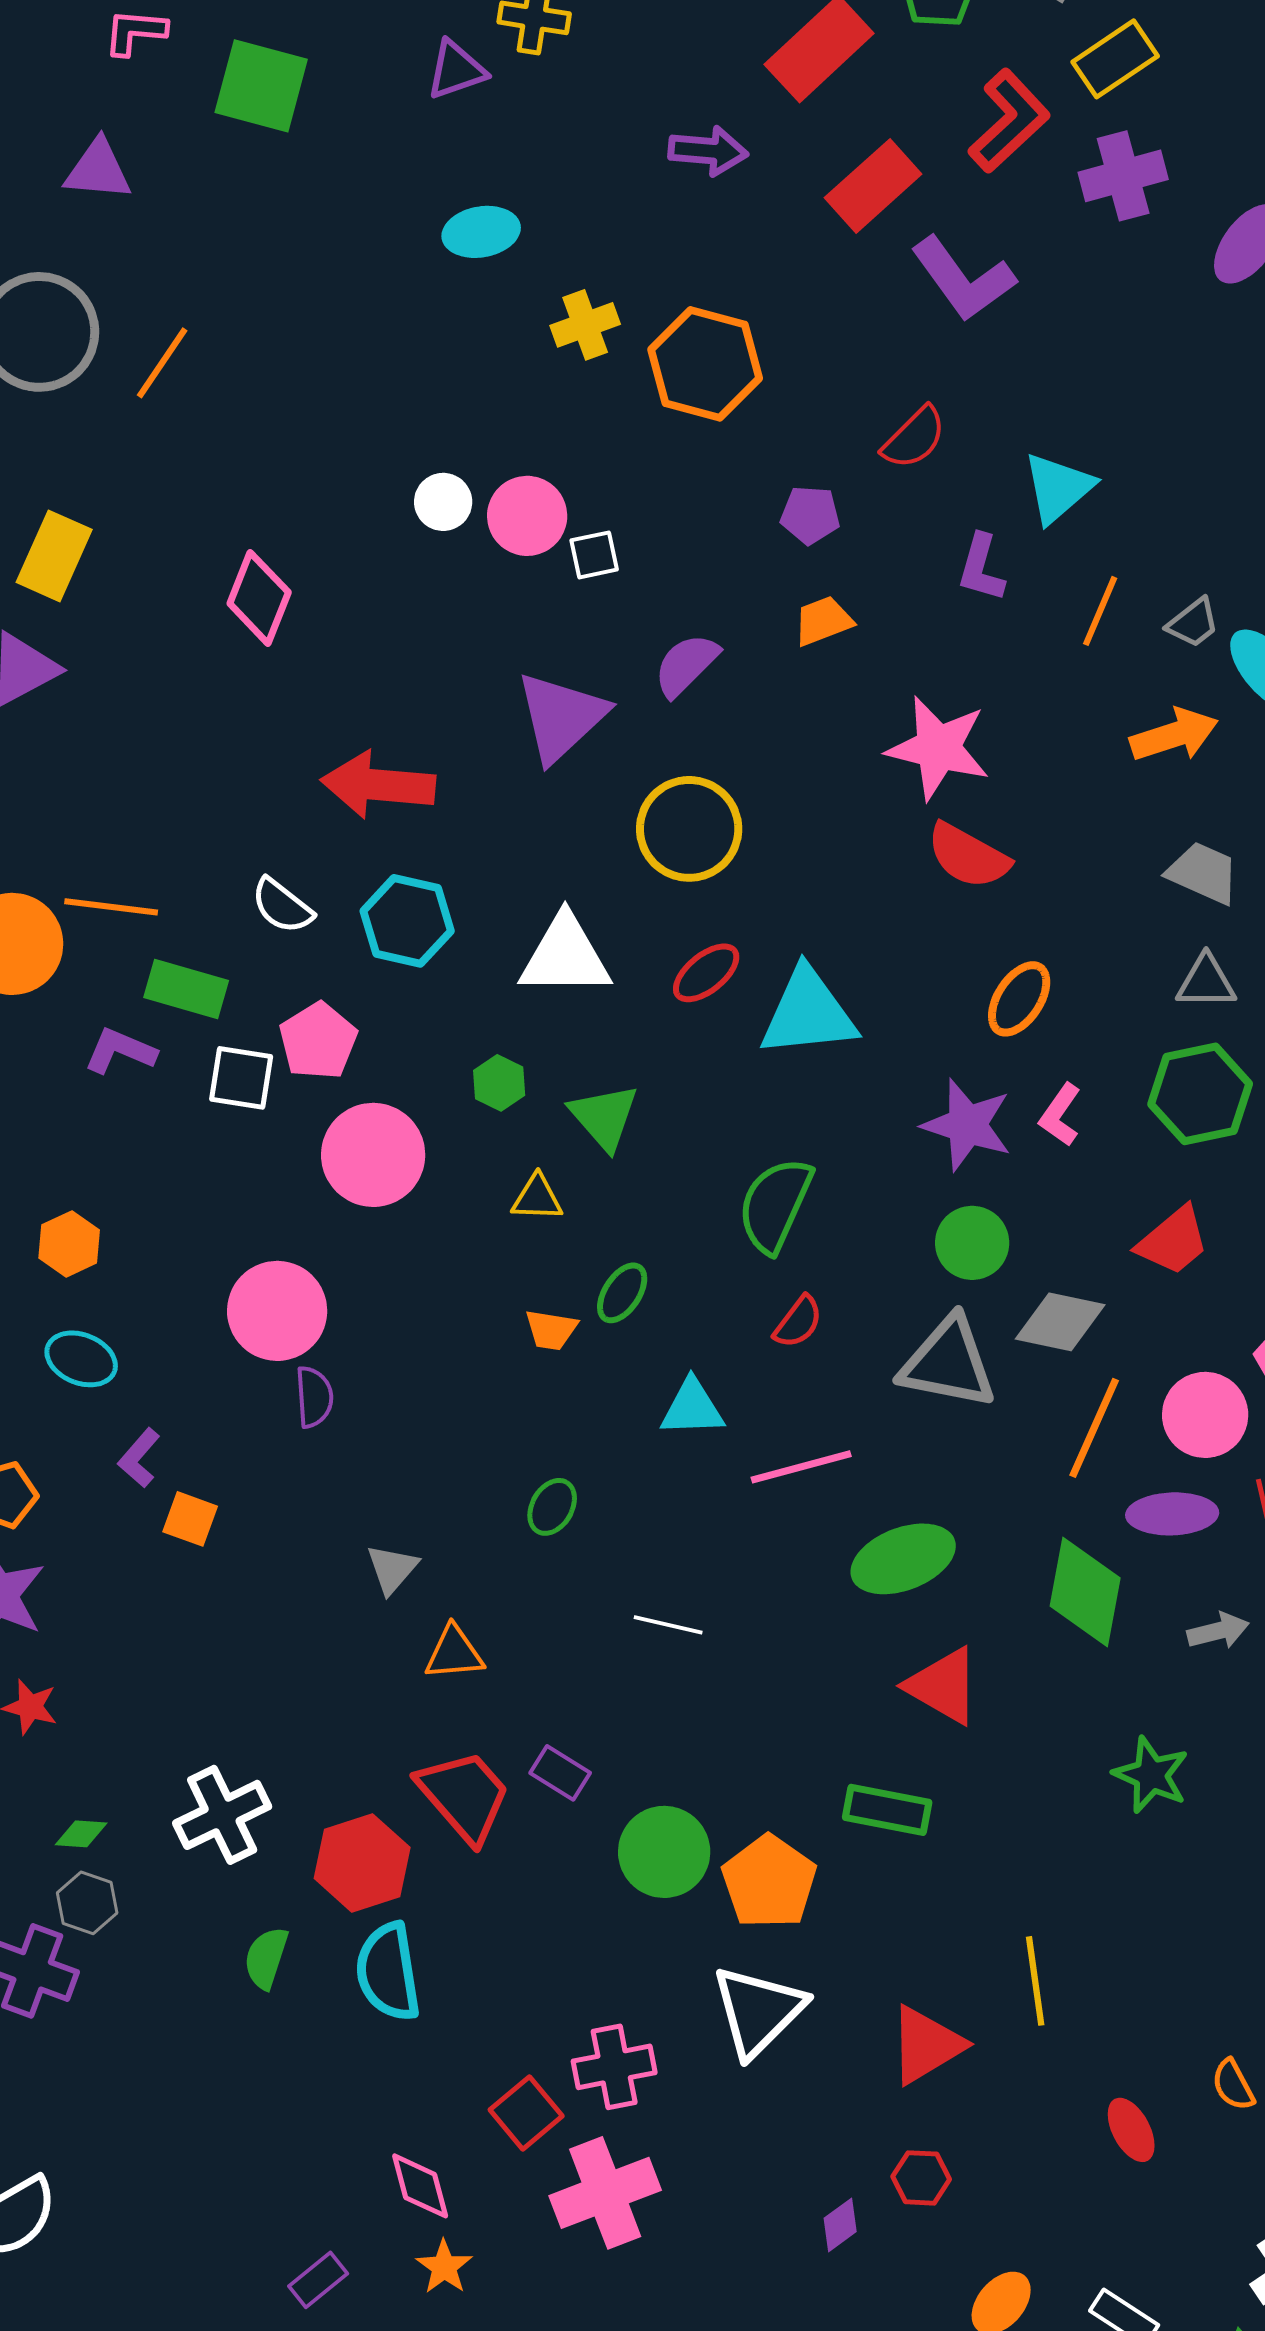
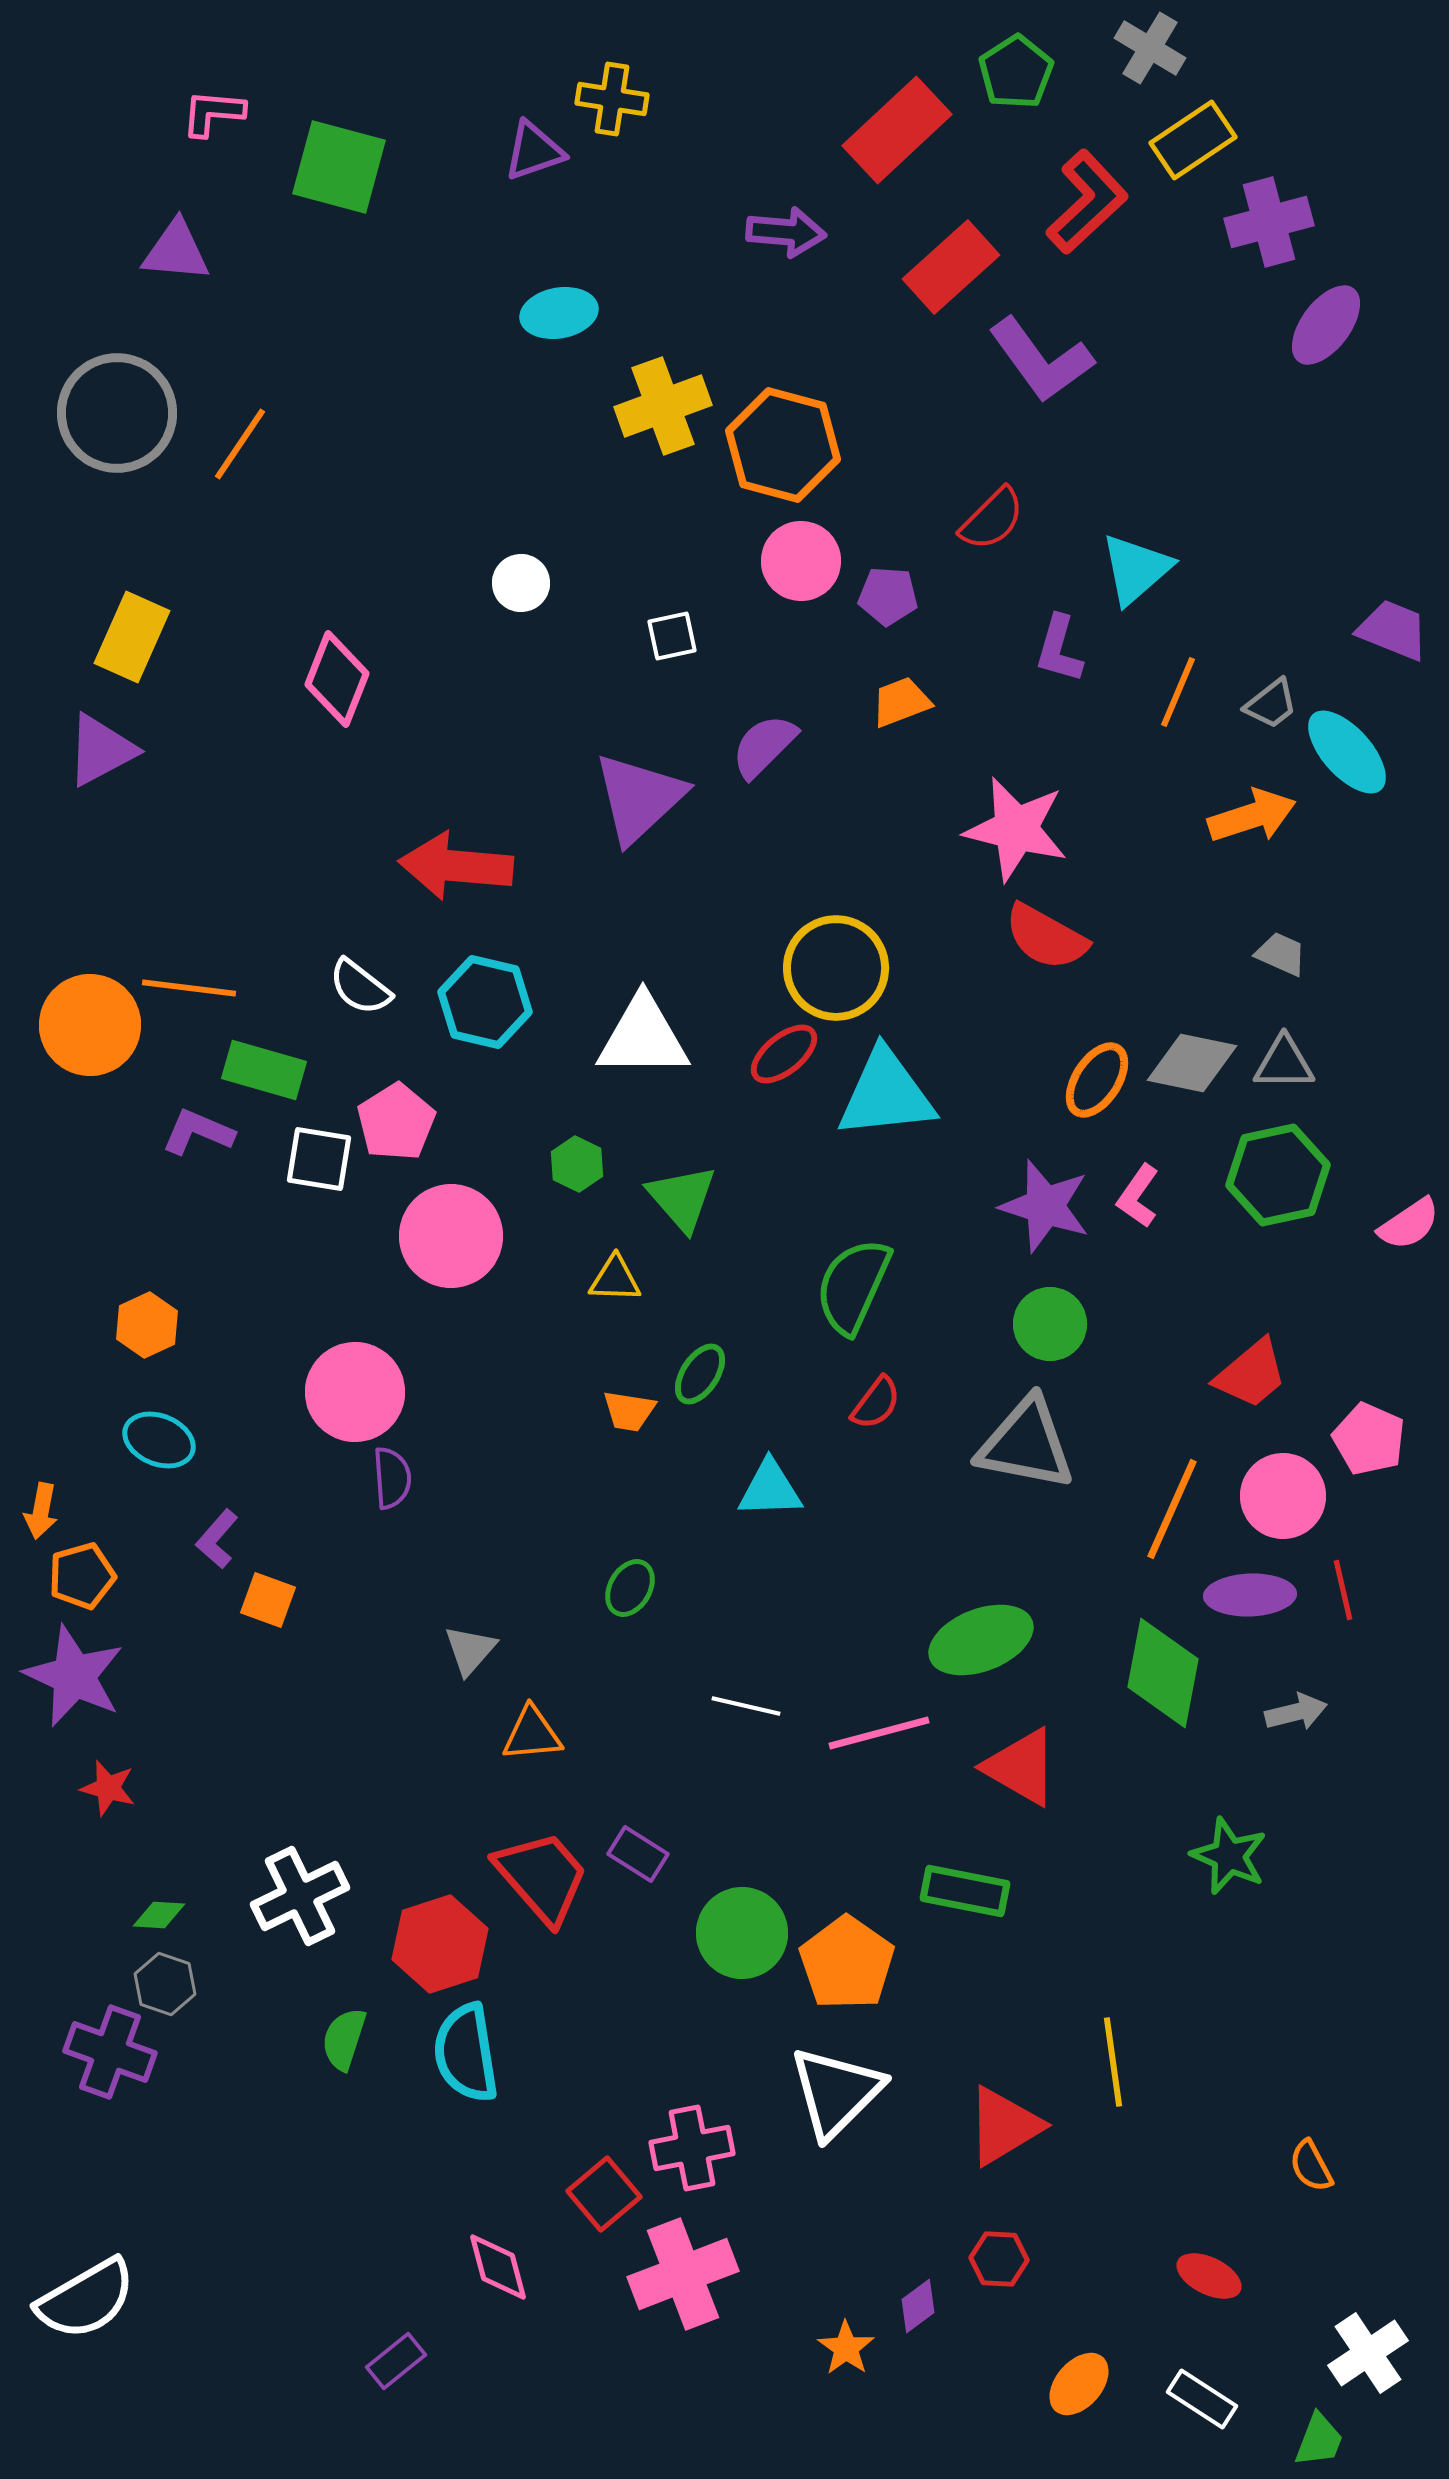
purple cross: (1123, 176) -> (1269, 222), moved
yellow cross: (585, 325) -> (663, 406), size x1.4
pink circle: (527, 516) -> (801, 561), moved
yellow circle: (689, 829) -> (836, 968), moved
gray trapezoid: (1203, 873) -> (1281, 954), size x0.7
red trapezoid: (1173, 1241) -> (1251, 1374), moved
gray diamond: (1060, 1322) -> (1192, 1063), moved
pink line: (801, 1467) -> (879, 1733), moved
red ellipse: (1131, 2130) -> (1209, 2276), moved, turned -36
orange star: (444, 2267) -> (846, 2348), moved

